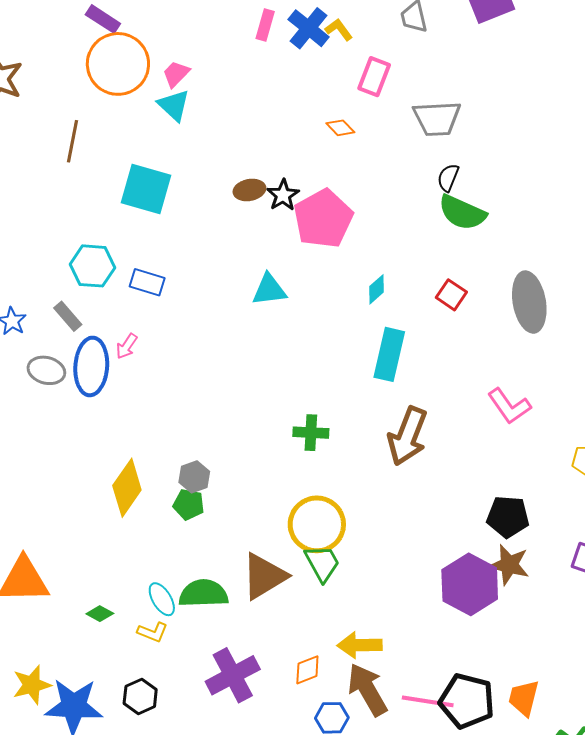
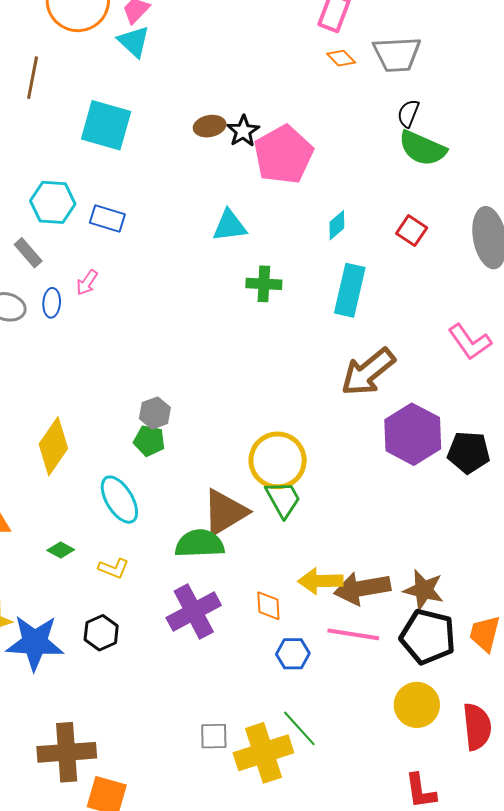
orange diamond: (340, 128) -> (341, 58), moved
blue ellipse: (91, 366) -> (52, 303), size x0.5
green cross: (311, 433) -> (264, 284), moved
brown arrow: (408, 436) -> (368, 372), turned 30
yellow diamond: (127, 488) -> (53, 446), moved
brown star: (509, 565) -> (424, 590), moved
purple hexagon: (470, 584) -> (413, 434), moved
green semicircle: (203, 594) -> (200, 544), moved
cyan ellipse: (162, 599) -> (119, 500), moved, size x1.4
orange diamond: (307, 670) -> (268, 606), turned -72
brown arrow: (367, 690) -> (362, 588), moved, turned -70
pink line: (428, 701) -> (353, 634), moved

